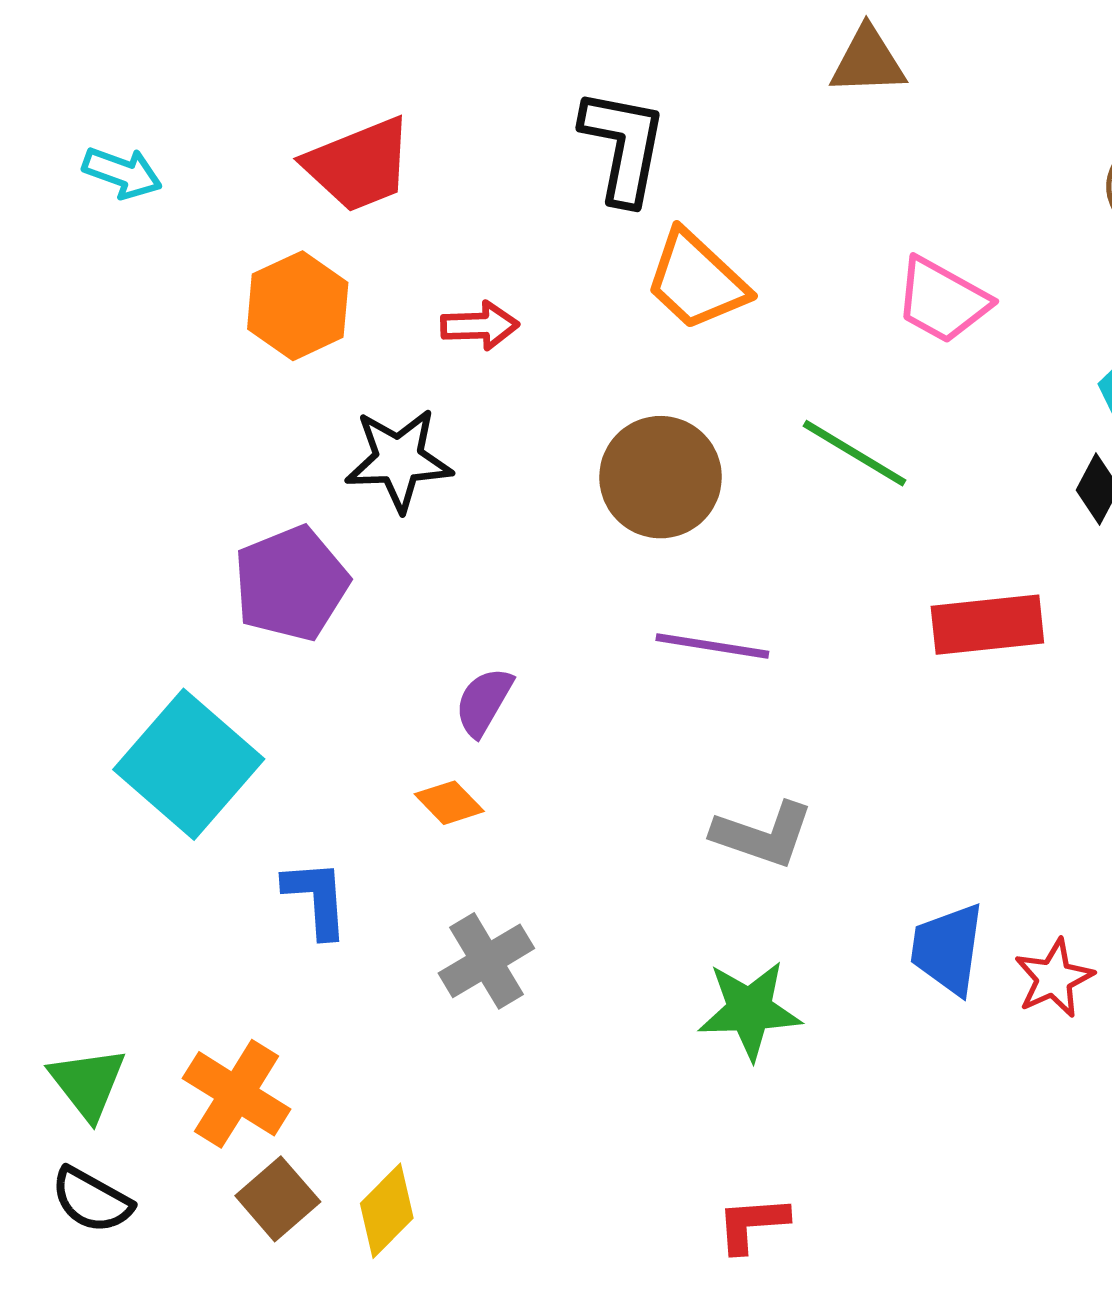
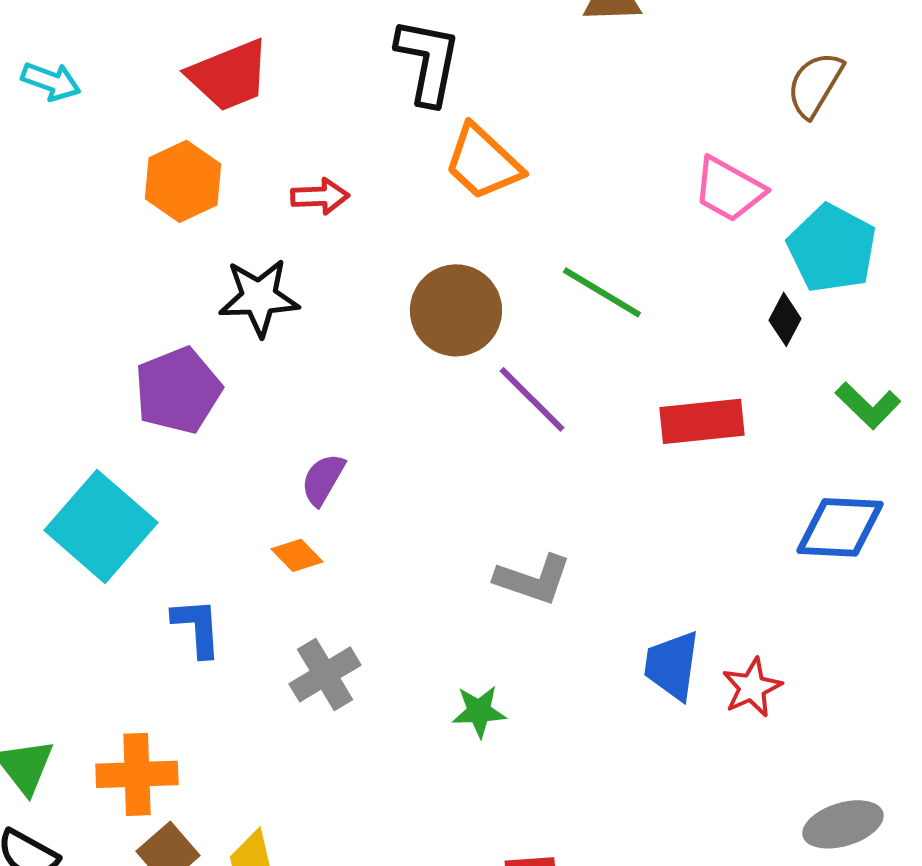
pink trapezoid: (942, 300) -> (729, 189), moved
purple line: (712, 646) -> (532, 399), moved, turned 36
green star: (750, 1010) -> (479, 711), moved, size x0.7
orange cross: (237, 1094) -> (137, 774), turned -34

